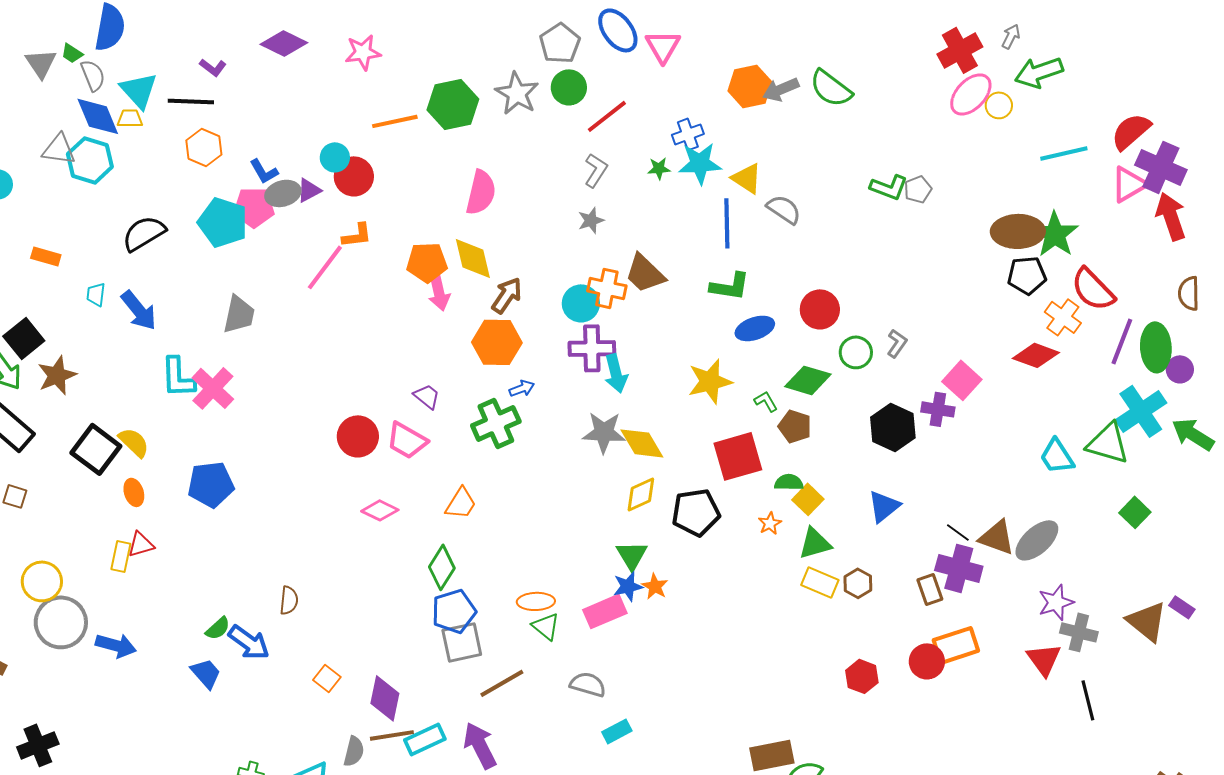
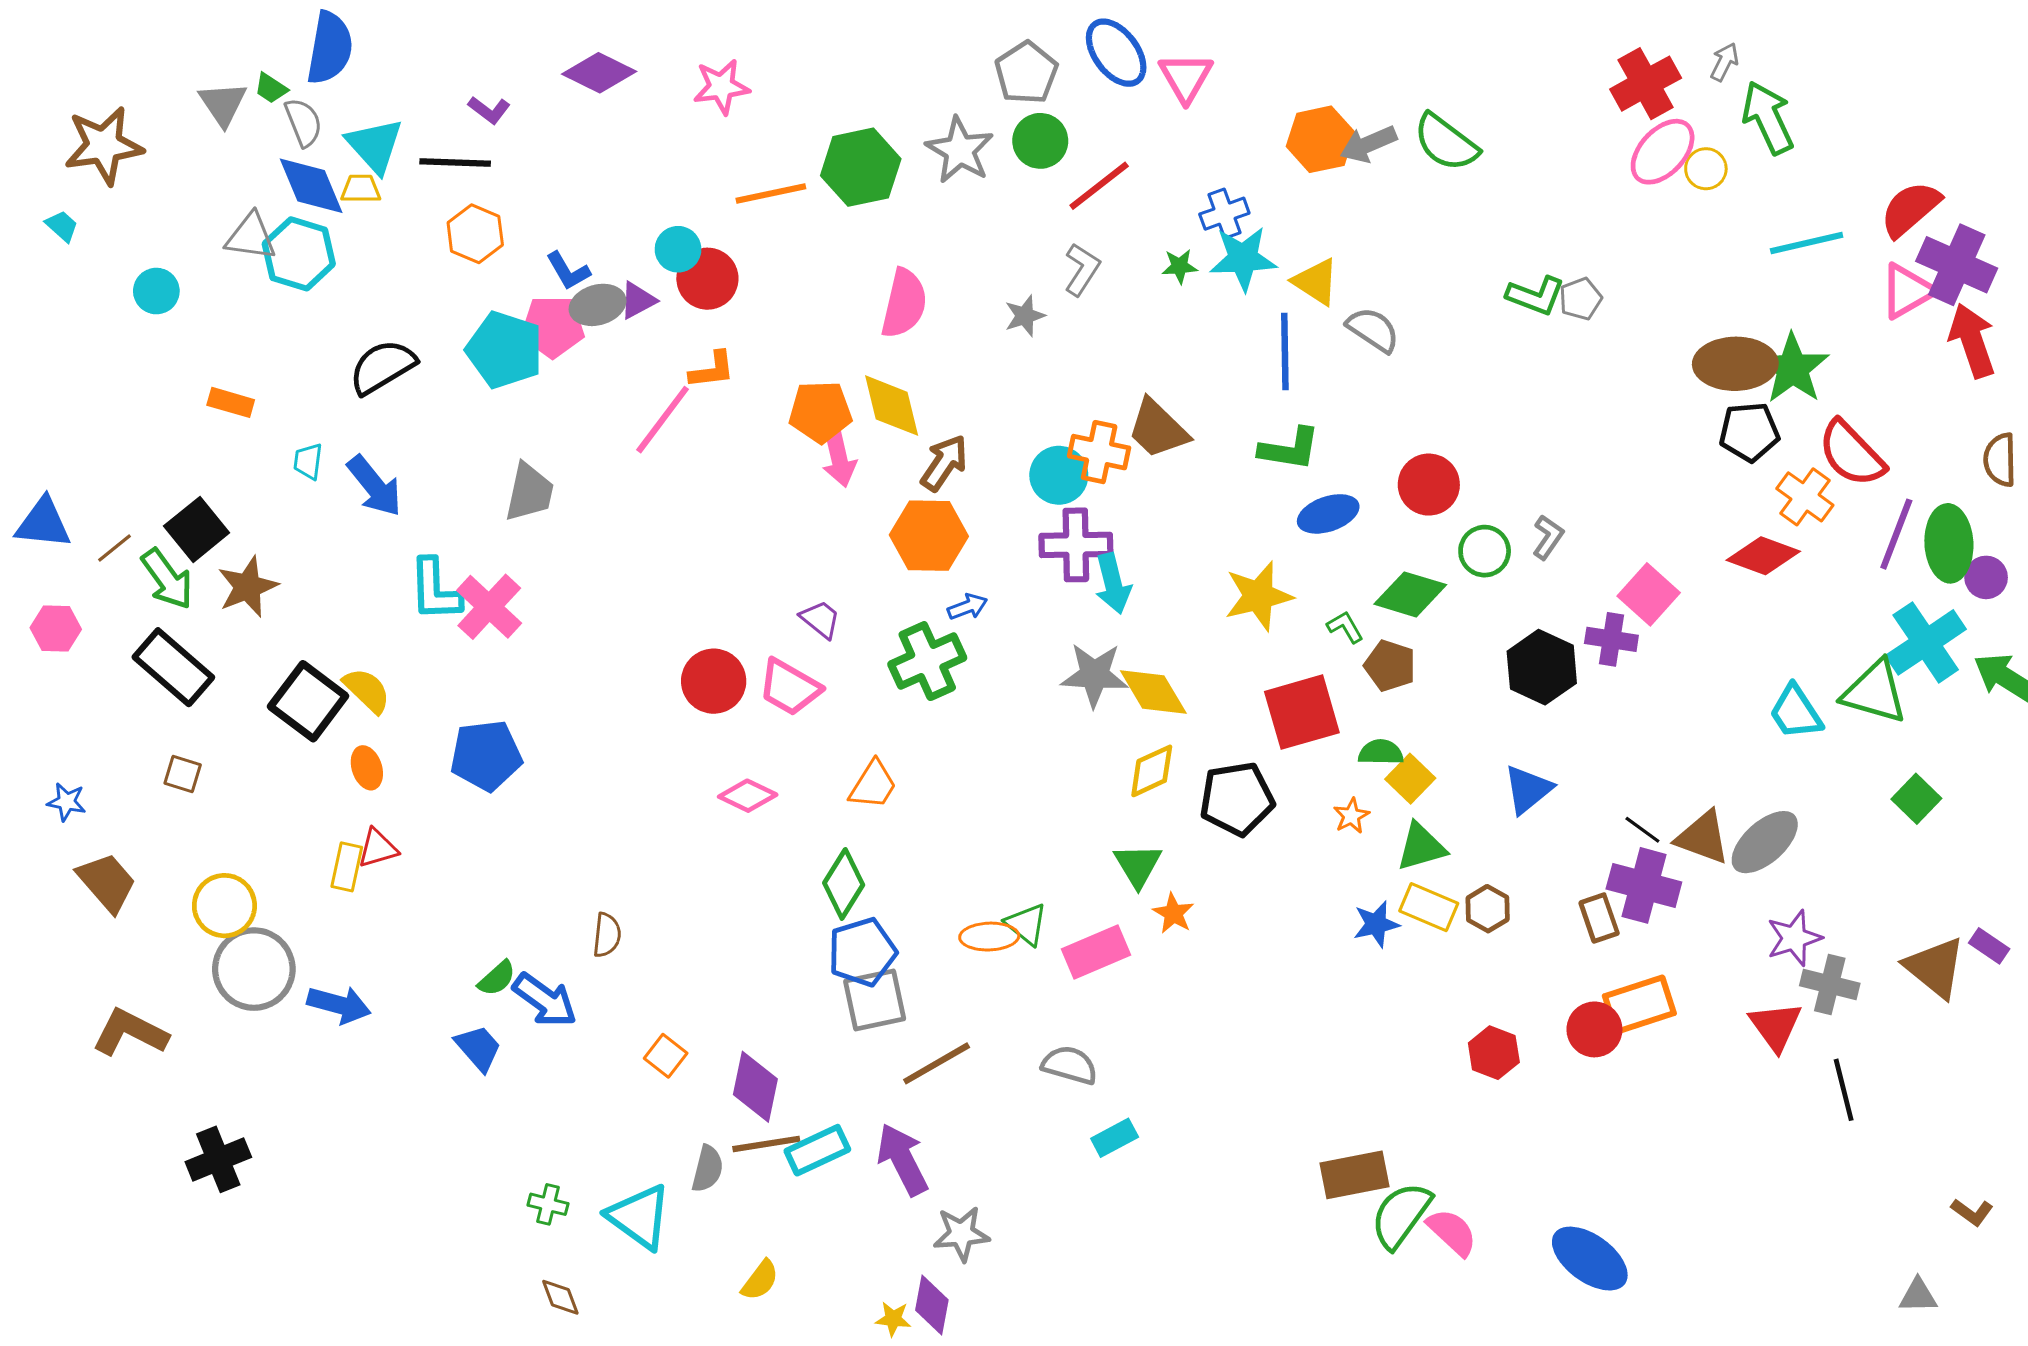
green arrow: (1039, 72) -> (1768, 118), turned 84
gray star: (591, 220) -> (1025, 316), moved
blue star: (628, 586) -> (1376, 924), moved
green triangle: (546, 626) -> (1026, 924), moved

